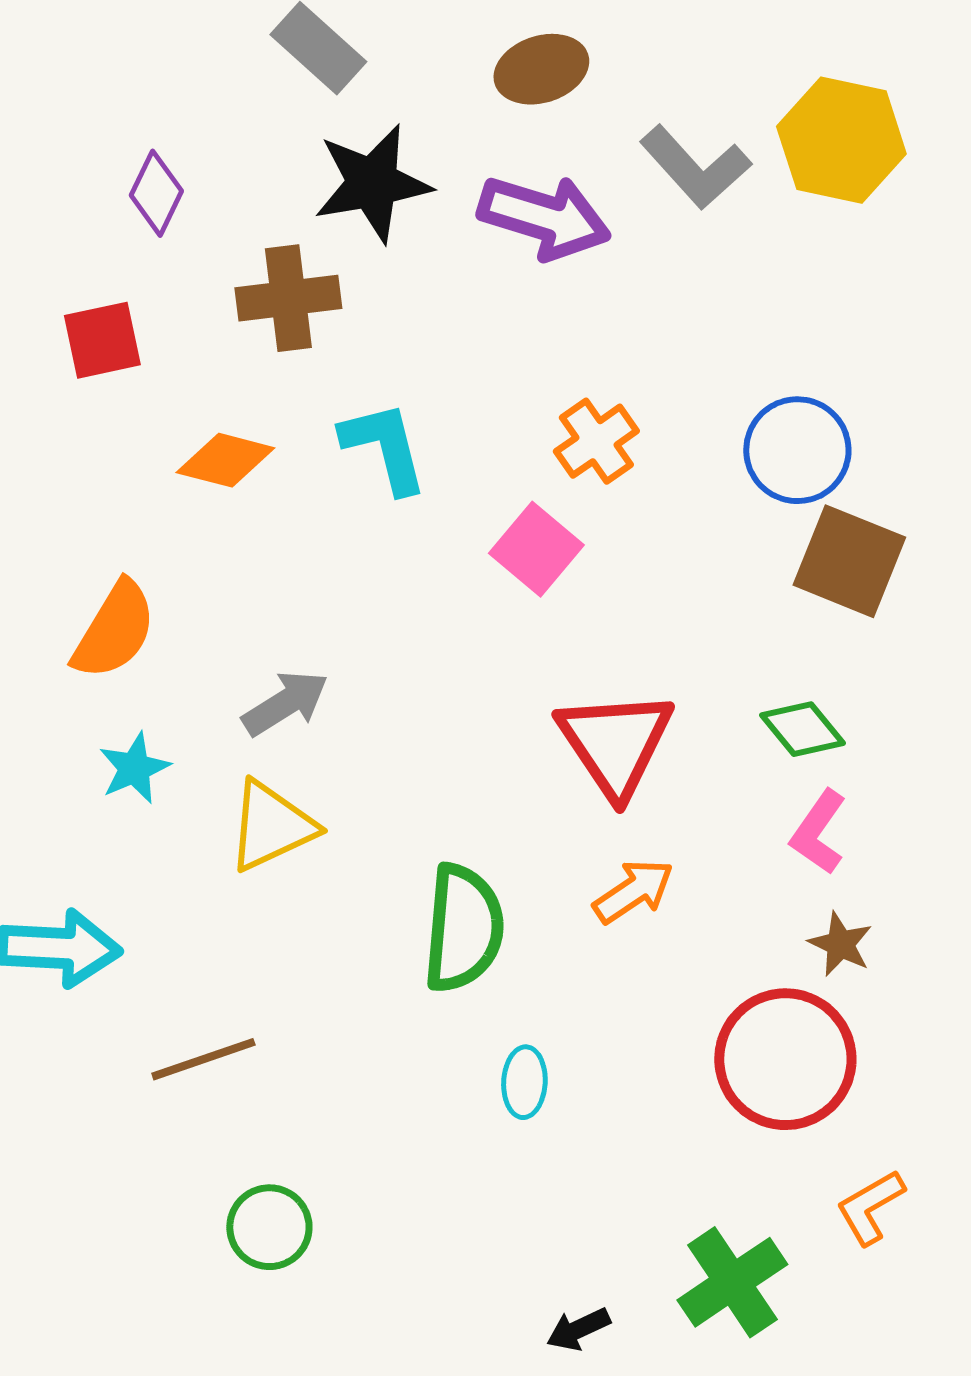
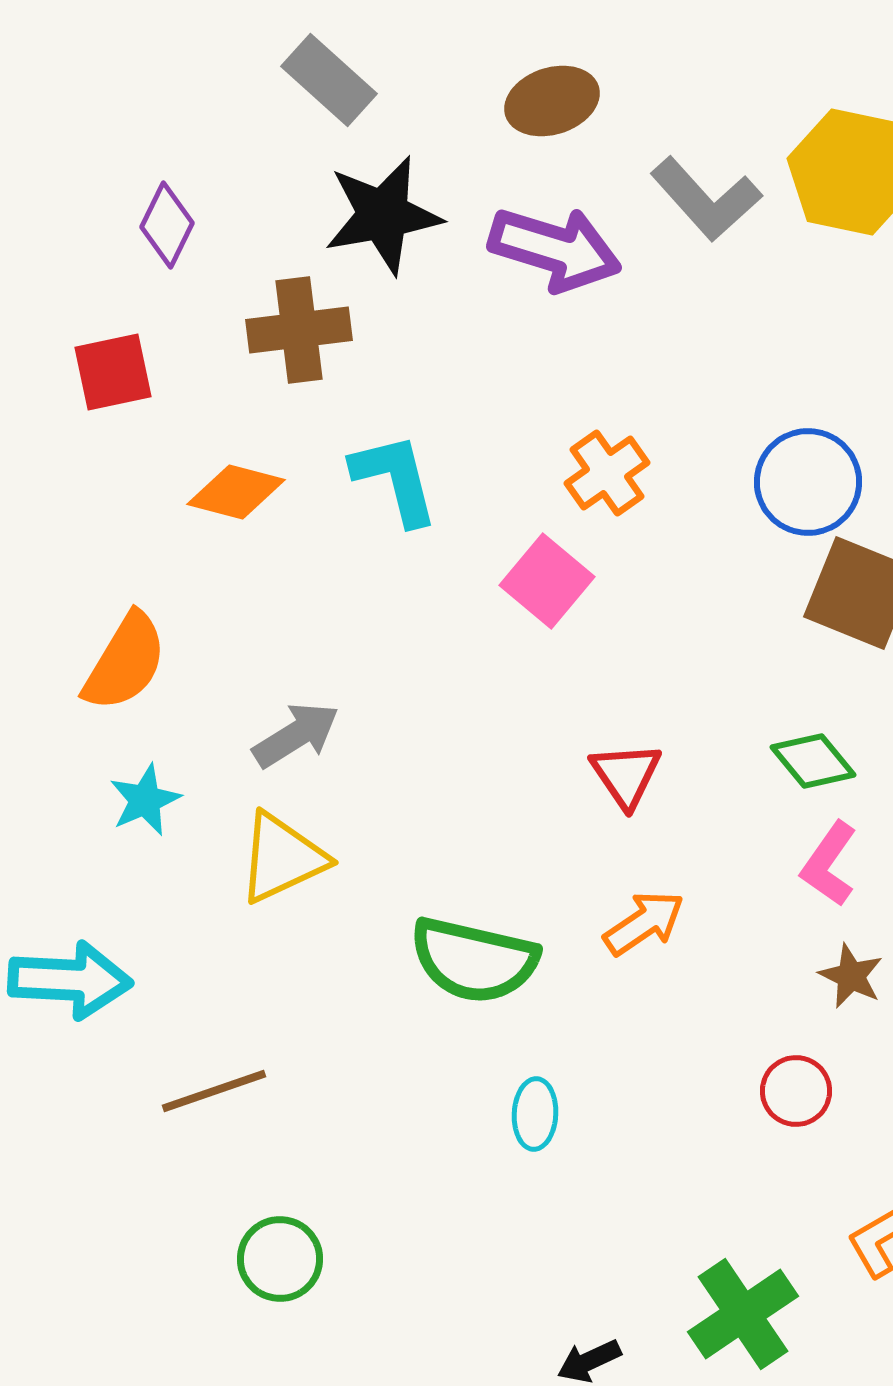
red triangle: (615, 743) -> (626, 775), size x0.6
green semicircle: (463, 928) -> (474, 960), turned 98
red circle: (785, 1059) -> (796, 1091), size x0.5

